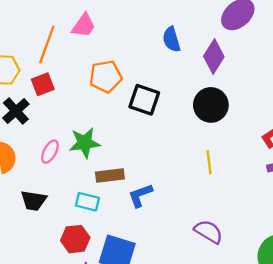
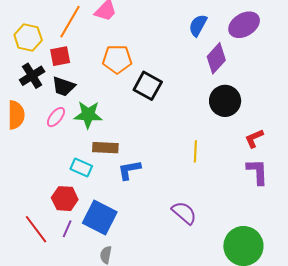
blue semicircle: (171, 39) -> (198, 25), moved, turned 35
black circle: (211, 105) -> (225, 101), moved
black trapezoid: (34, 201) -> (64, 86), moved

